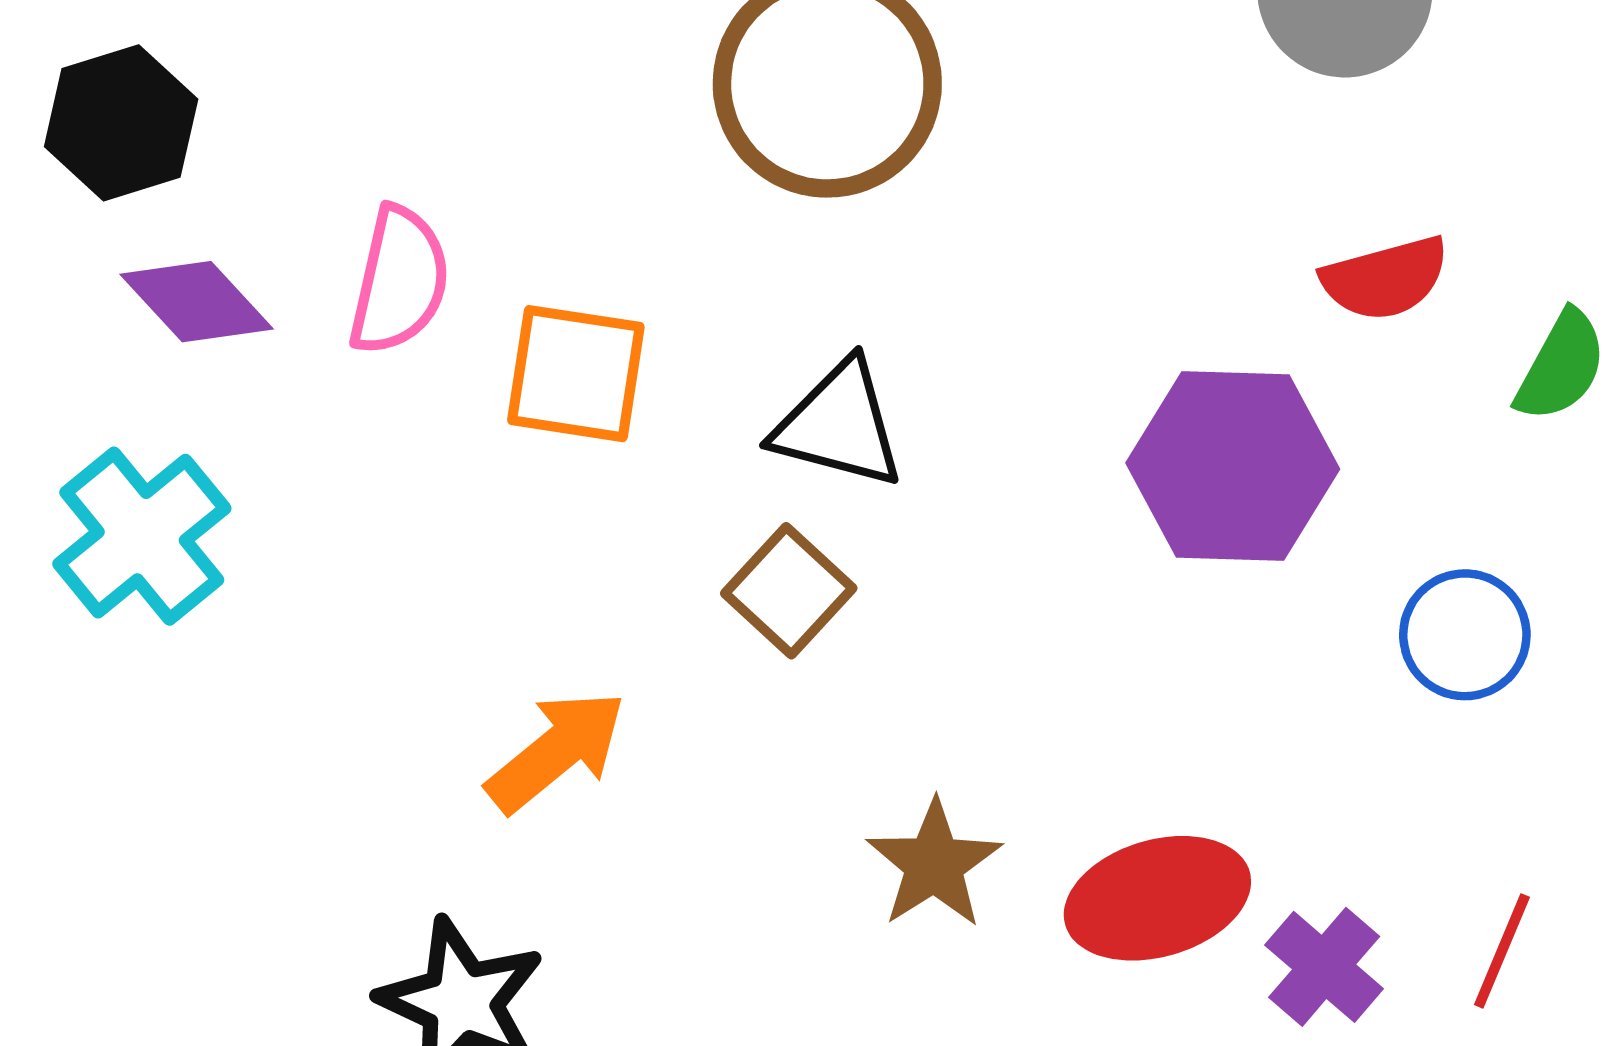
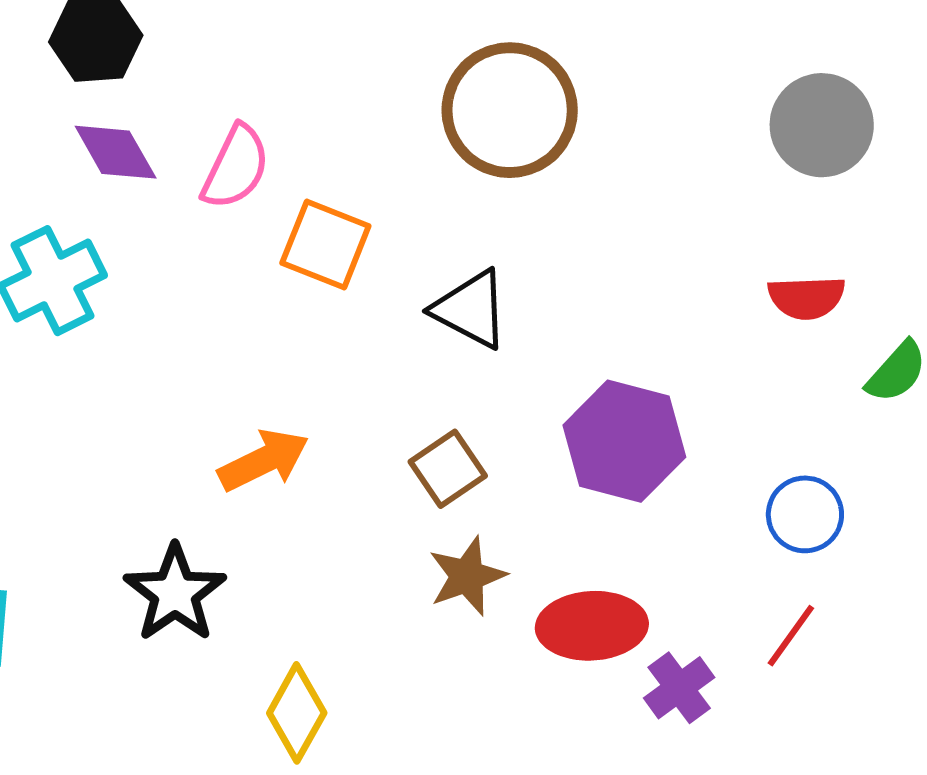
purple hexagon: (1233, 466) -> (624, 441), moved
brown square: (789, 591) -> (448, 469), moved
red line: (1502, 951) -> (791, 636), moved

